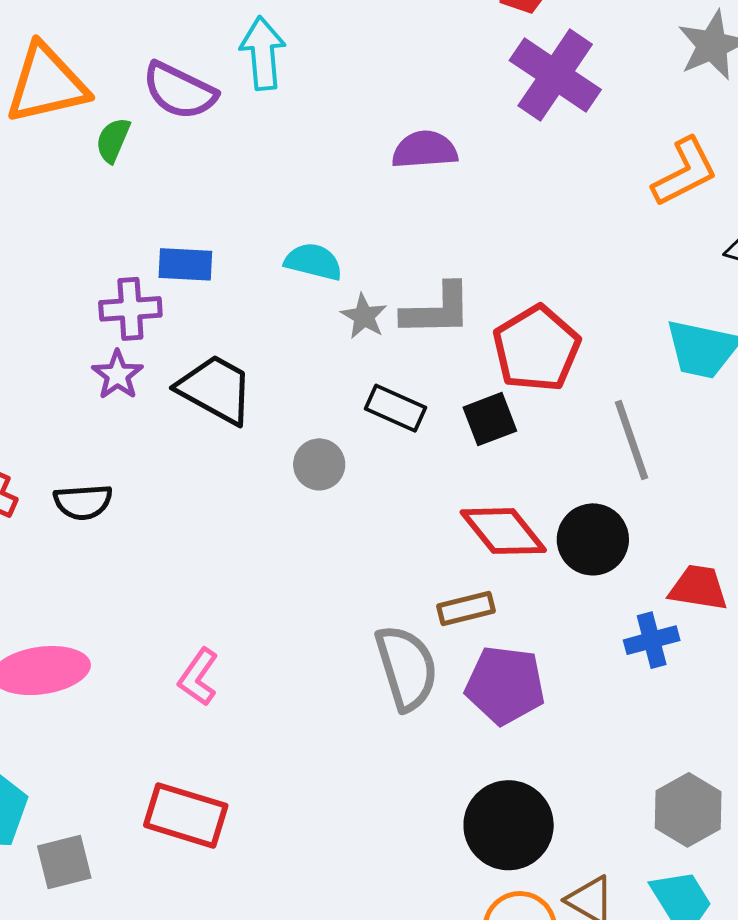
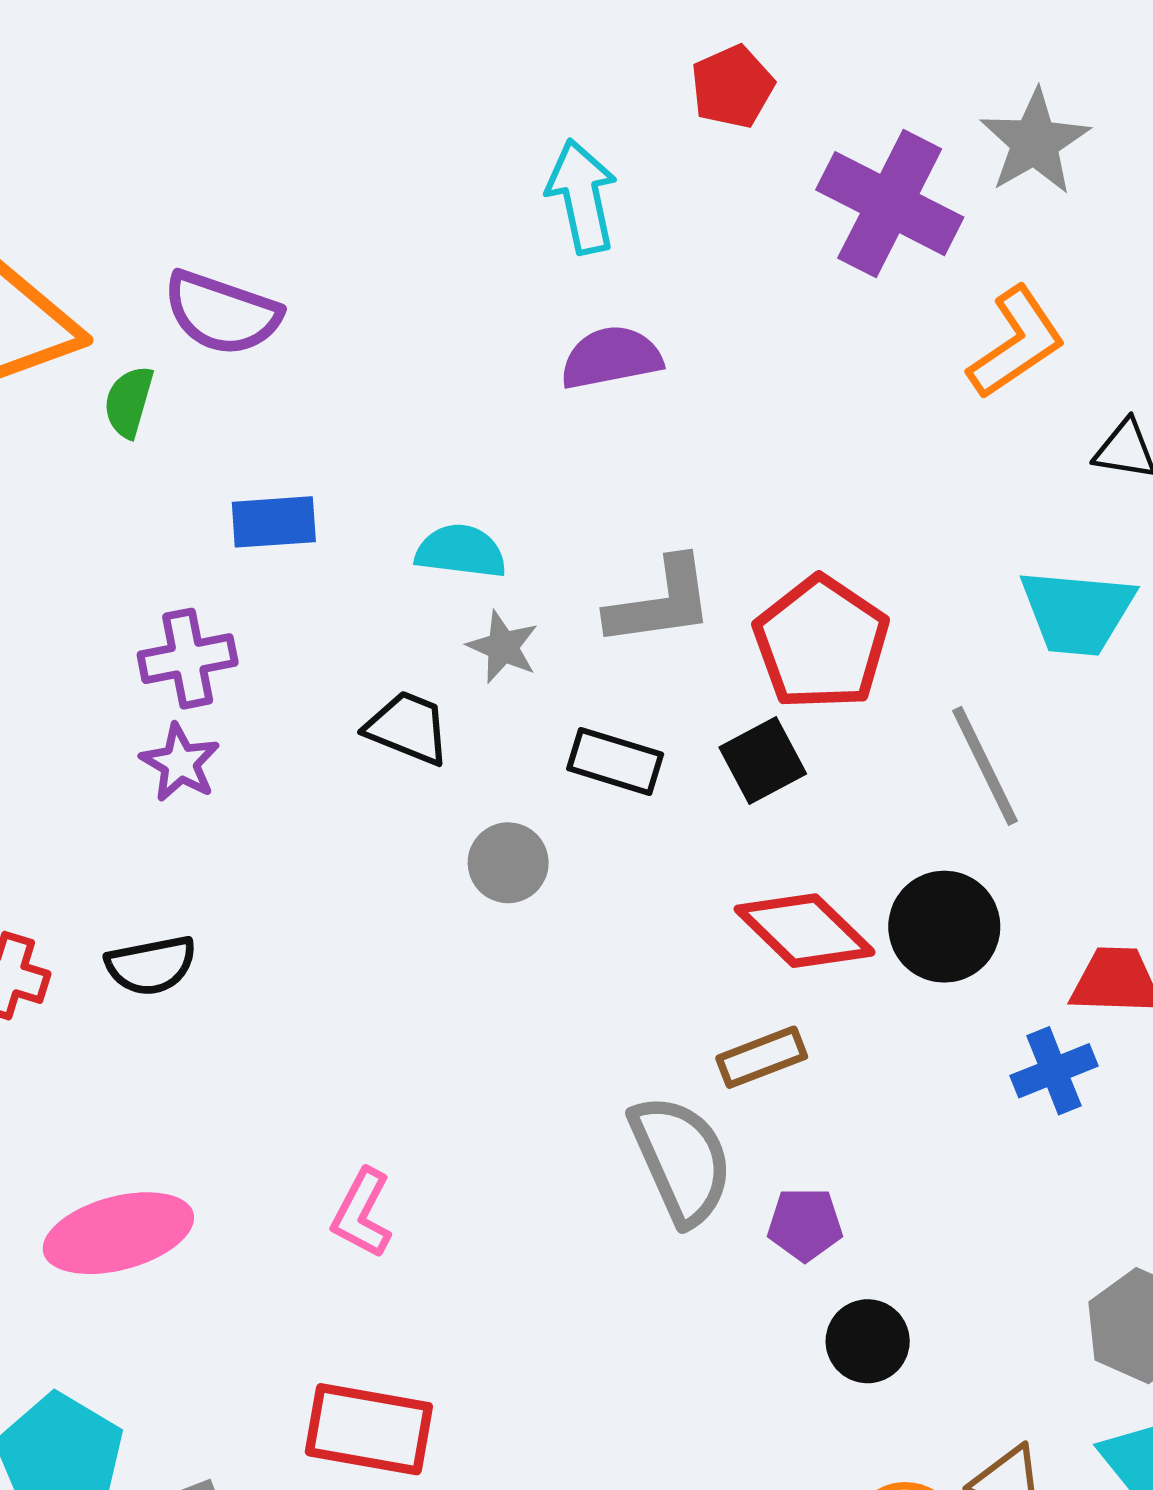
cyan arrow: (263, 53) -> (582, 196), moved
purple cross: (555, 75) -> (890, 204), moved
blue rectangle: (185, 264) -> (274, 522), moved
gray star: (364, 316) -> (503, 647), moved
black trapezoid: (215, 389) -> (408, 728), moved, size x0.7
purple pentagon: (505, 685) -> (805, 1224), moved, size x0.6
black circle: (509, 825) -> (868, 1341), moved, size x0.6

